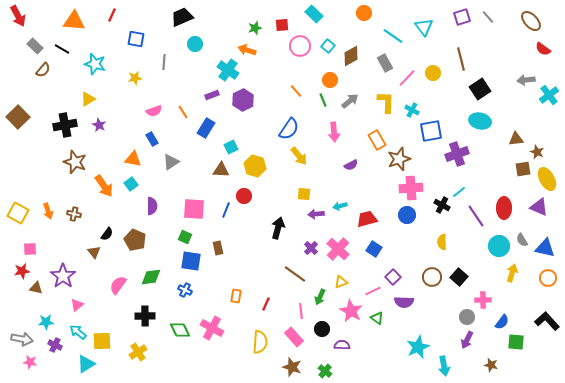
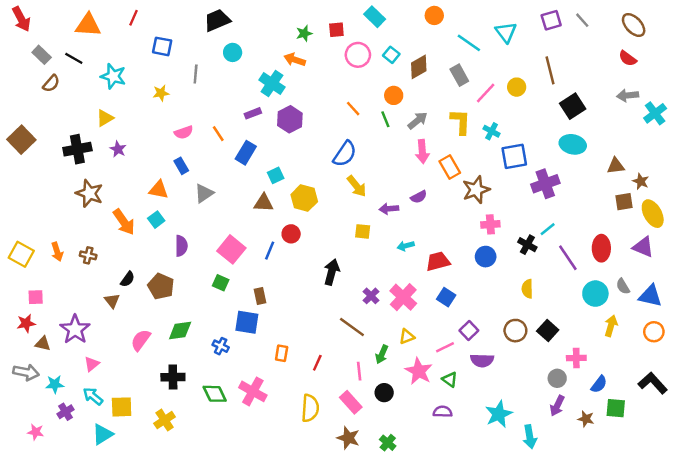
red semicircle: (543, 49) -> (628, 58), moved
pink arrow: (334, 132) -> (422, 152), moved
pink cross: (411, 188) -> (490, 224), size x0.7
pink square: (194, 209) -> (231, 249), turned 35
purple arrow: (316, 214) -> (389, 209), moved
blue square: (191, 261) -> (247, 322), moved
gray arrow: (22, 339) -> (26, 372), moved
purple cross: (55, 345) -> (65, 412), turned 32
purple semicircle: (342, 345) -> (443, 412), moved
brown star: (491, 365) -> (586, 419), moved

